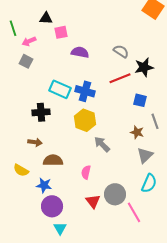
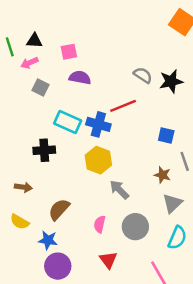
black triangle: (46, 18) -> (34, 41), moved
purple semicircle: (80, 52) -> (80, 78), moved
gray square: (26, 61) -> (41, 87), moved
black star: (144, 67) -> (171, 81), moved
red line: (120, 78) -> (123, 106), moved
brown arrow: (35, 142) -> (23, 187), moved
brown semicircle: (53, 160) -> (59, 209), turned -48
gray circle: (115, 194) -> (135, 227), moved

